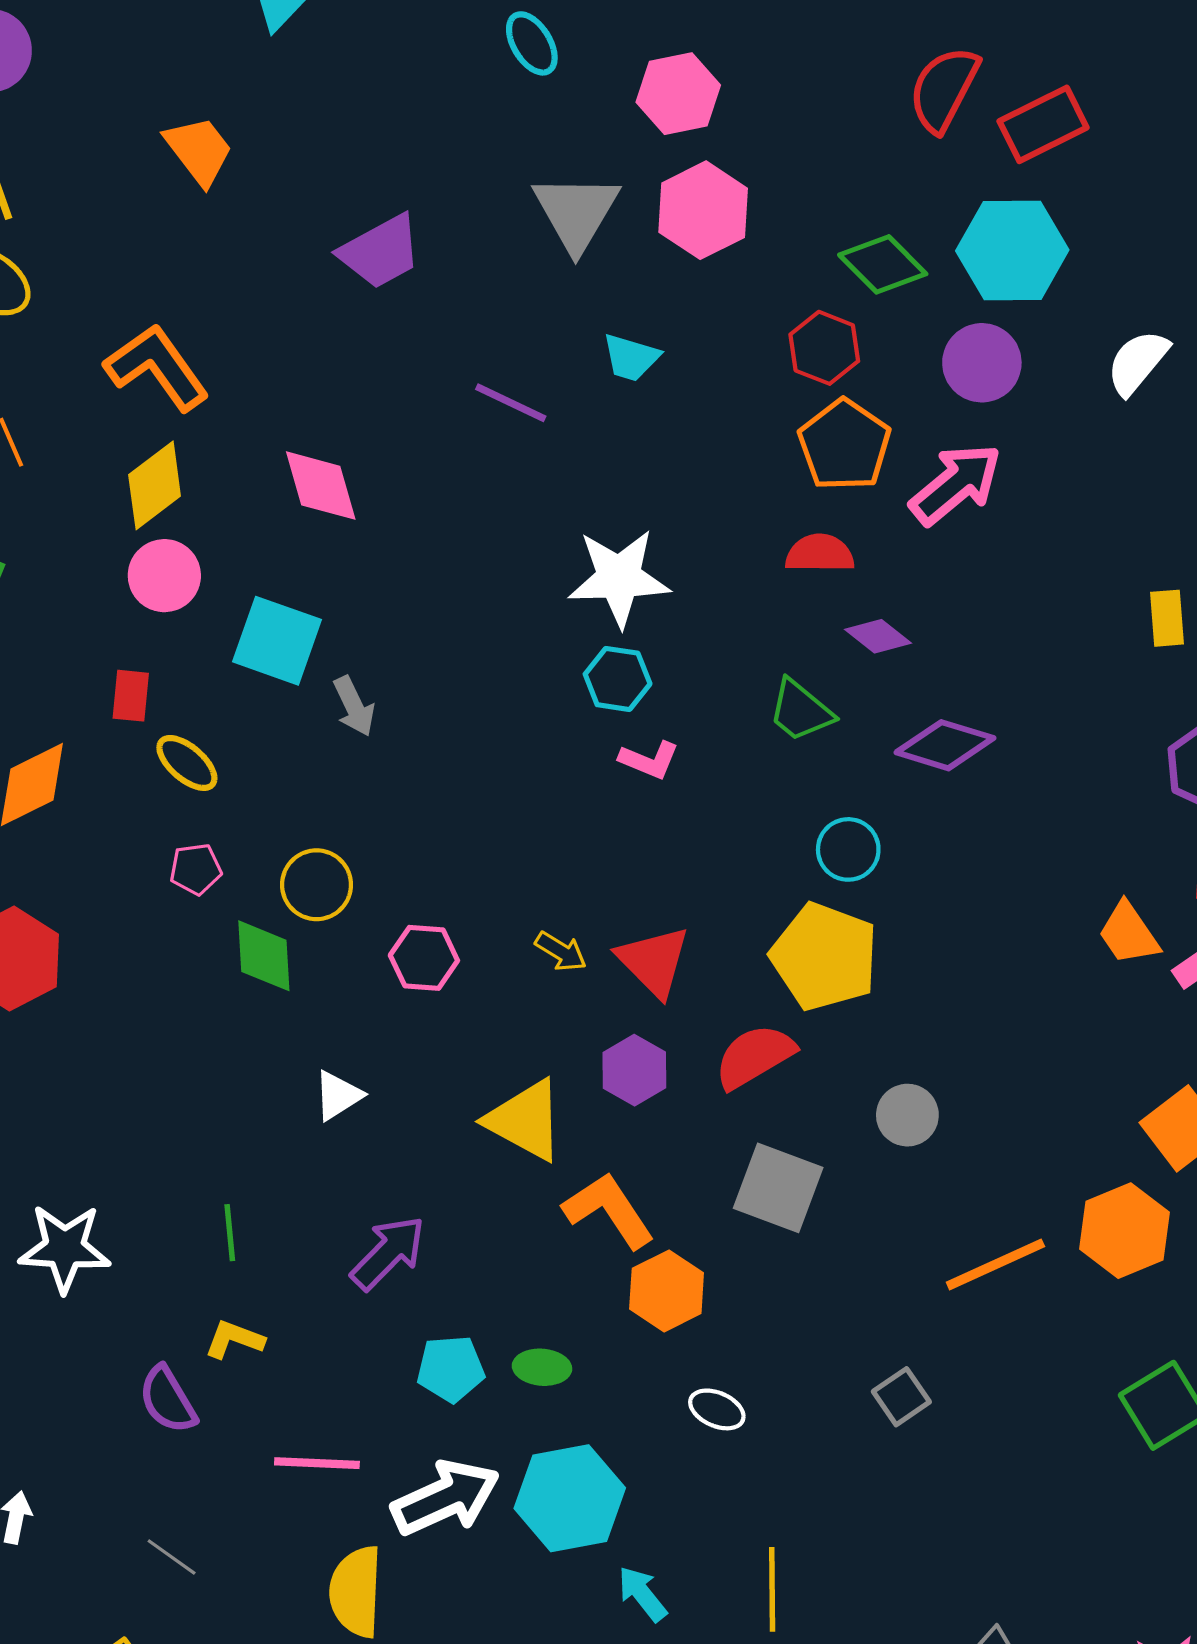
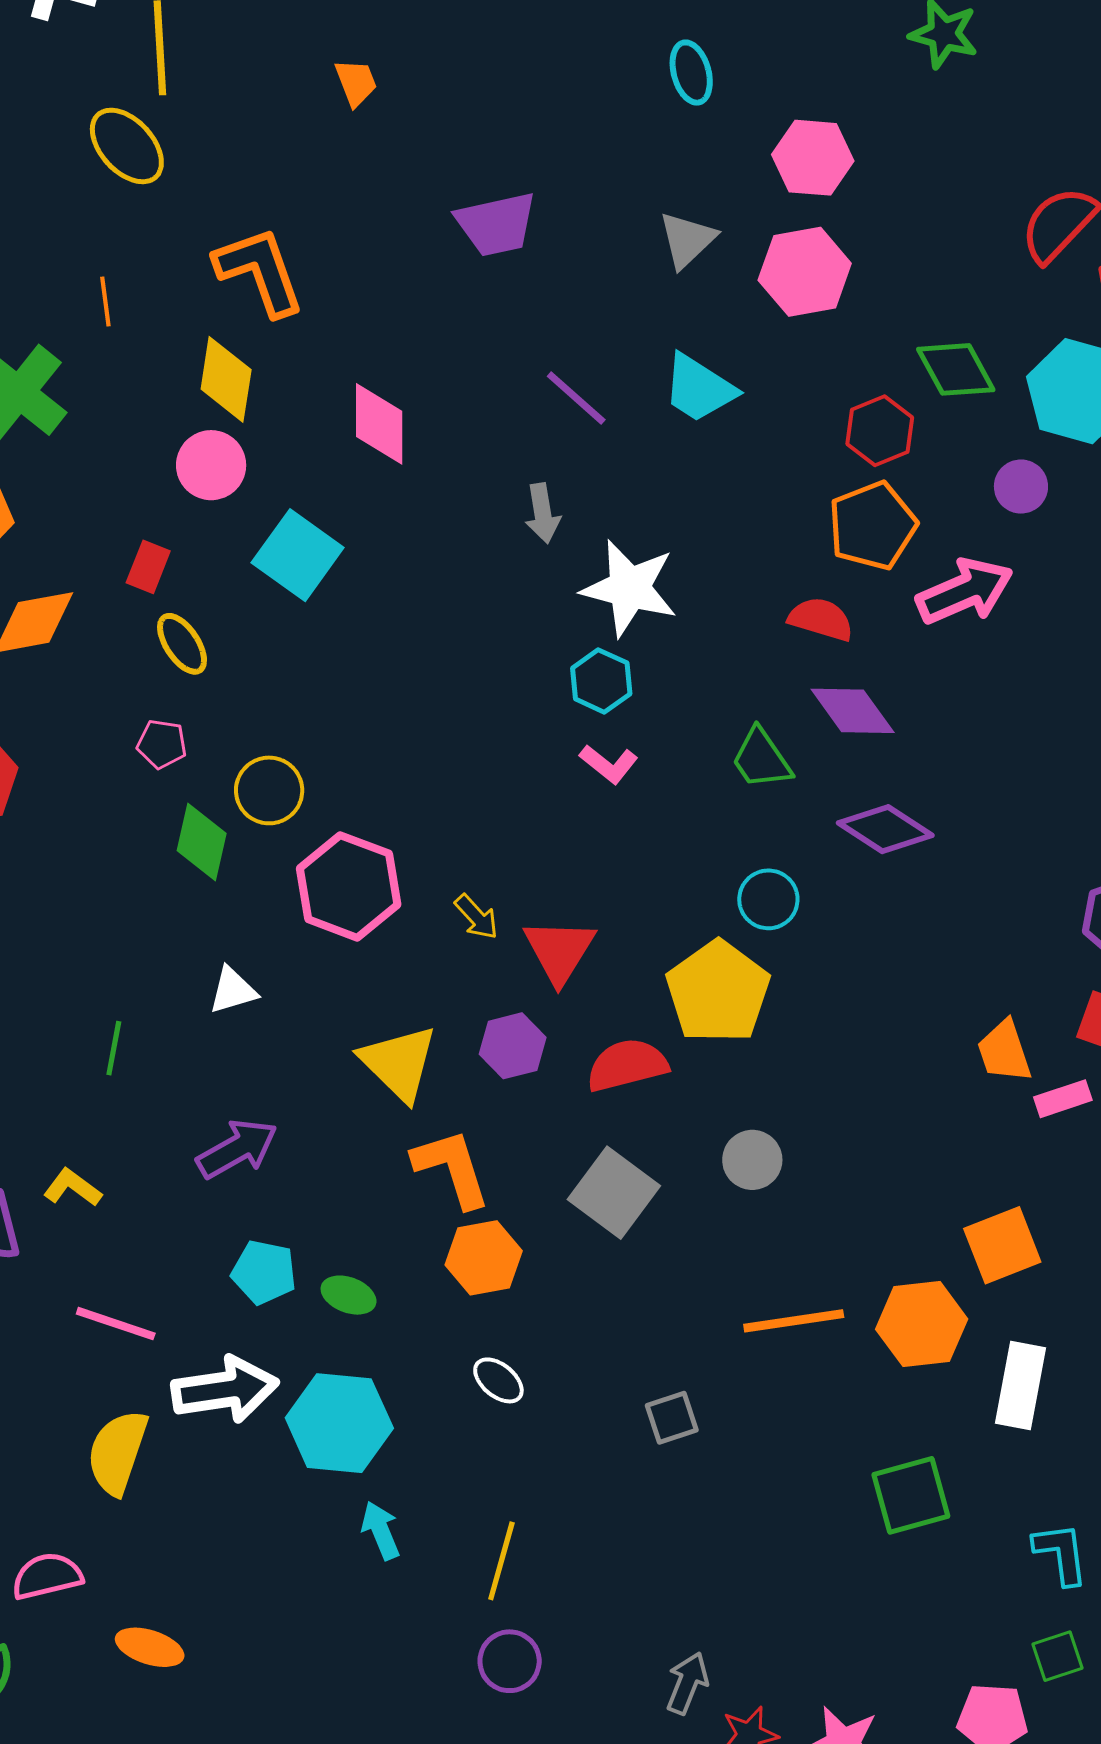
orange trapezoid: (199, 150) -> (356, 83), size x0.7
gray triangle: (576, 212) -> (687, 240), size x0.7
cyan trapezoid: (631, 357) -> (699, 388), size x1.4
purple circle: (982, 363) -> (1021, 487), size x0.7
yellow diamond: (155, 485) -> (226, 379), turned -60
purple diamond: (878, 636) -> (853, 711), size x1.4
gray arrow: (354, 706) -> (543, 513), moved
pink hexagon: (424, 958) -> (349, 886), size x1.6
green line: (230, 1233) -> (114, 1048), moved

